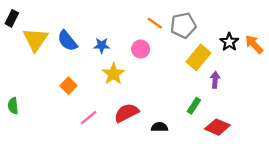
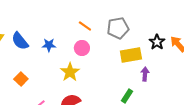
orange line: (155, 23) -> (85, 26), moved
yellow rectangle: (199, 57) -> (131, 55), turned 40
yellow star: (113, 74) -> (70, 72), moved

